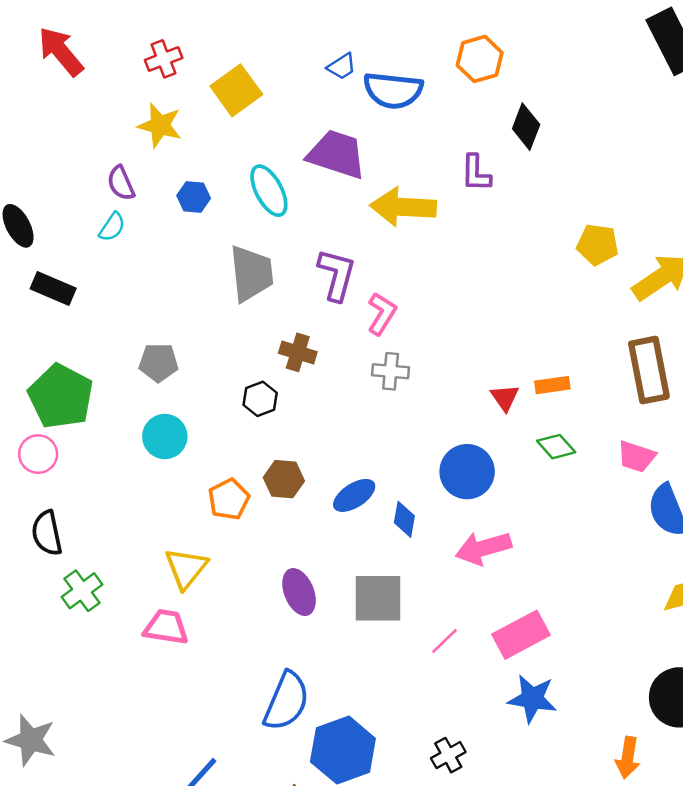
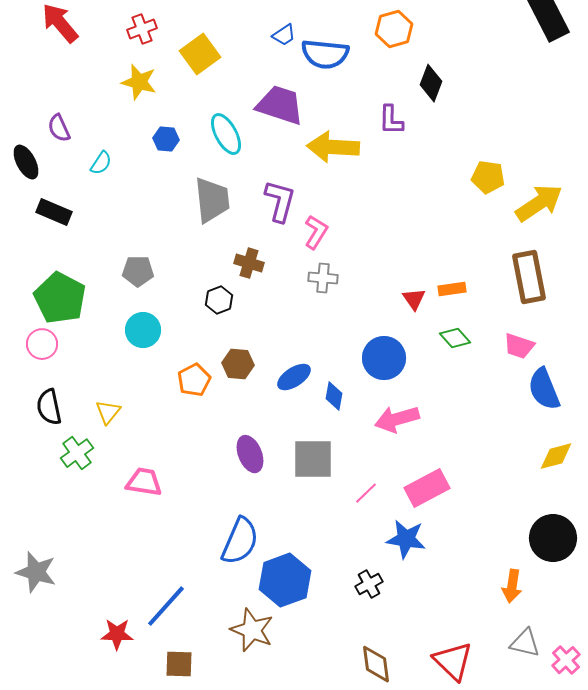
purple semicircle: (121, 183) -> (59, 128), moved
yellow triangle: (186, 568) -> (108, 412), moved, size x0.7
blue star: (532, 699) -> (406, 539), moved

